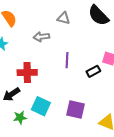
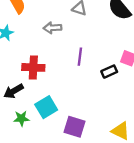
cyan square: (41, 106) -> (46, 107), turned 30
purple square: (75, 109) -> (74, 127), moved

